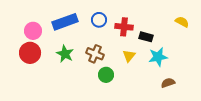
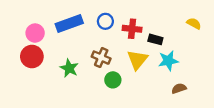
green star: (65, 54) -> (69, 68), moved
yellow triangle: (129, 56) -> (137, 60), size x1.5

